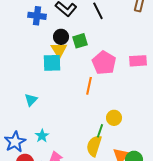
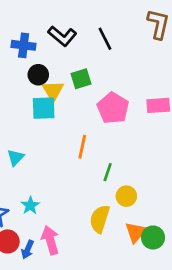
black circle: (61, 37) -> (38, 75), moved
orange line: (89, 86) -> (82, 147), moved
yellow circle: (114, 118) -> (126, 196), moved
green line: (100, 131) -> (108, 172), moved

